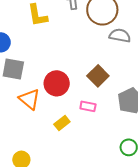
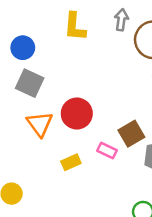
brown square: (98, 76) -> (131, 134), moved

